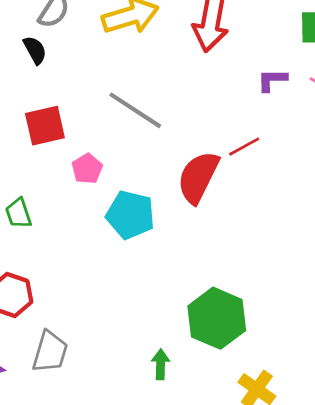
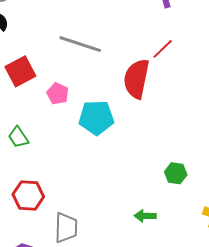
green hexagon: (217, 318) -> (176, 173), size x0.5
green arrow: (161, 364) -> (145, 216), turned -75

